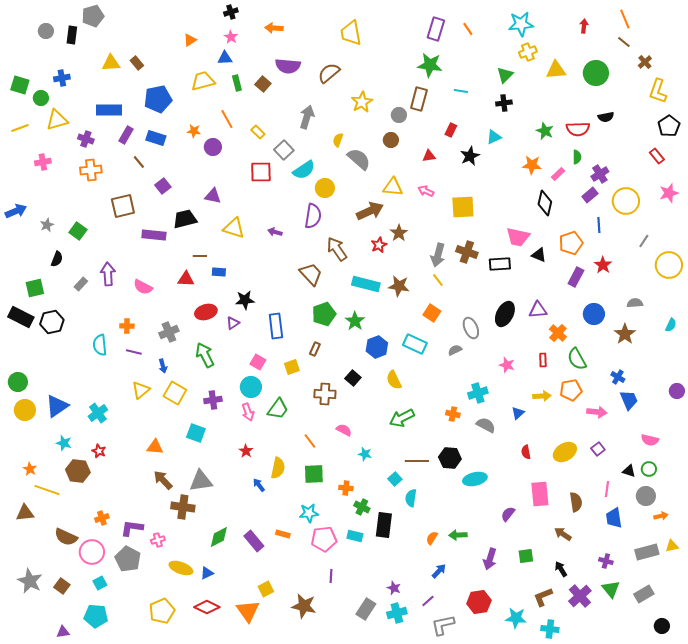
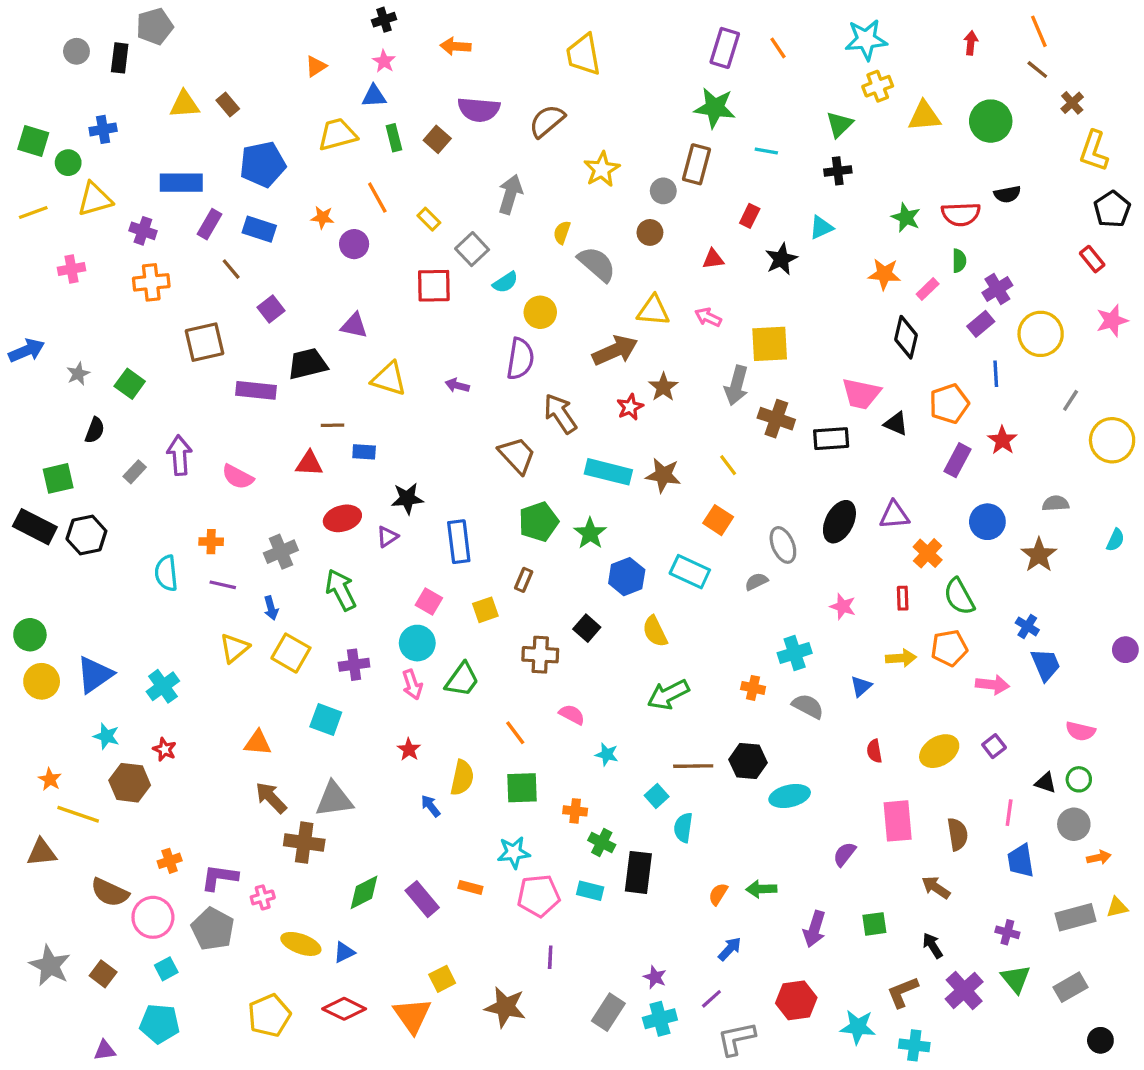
cyan semicircle: (304, 170) -> (505, 282), size x0.7
gray arrow: (438, 255) -> (736, 385), moved

